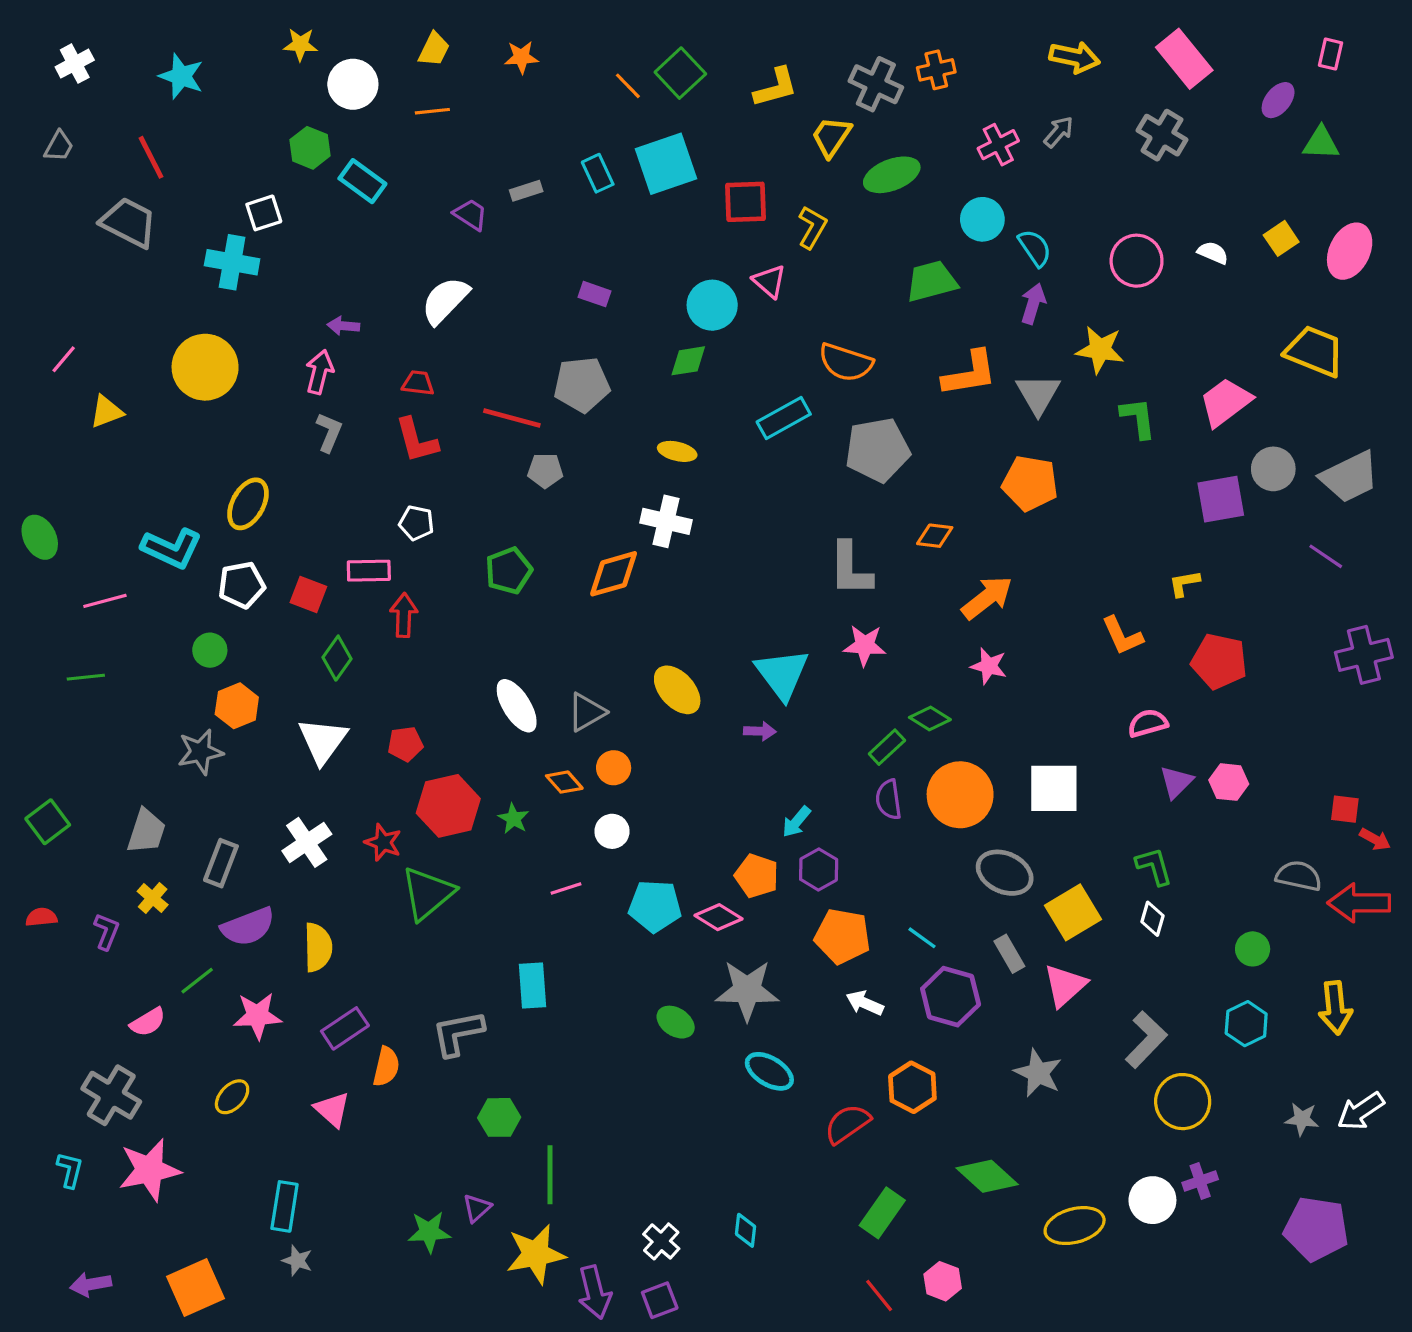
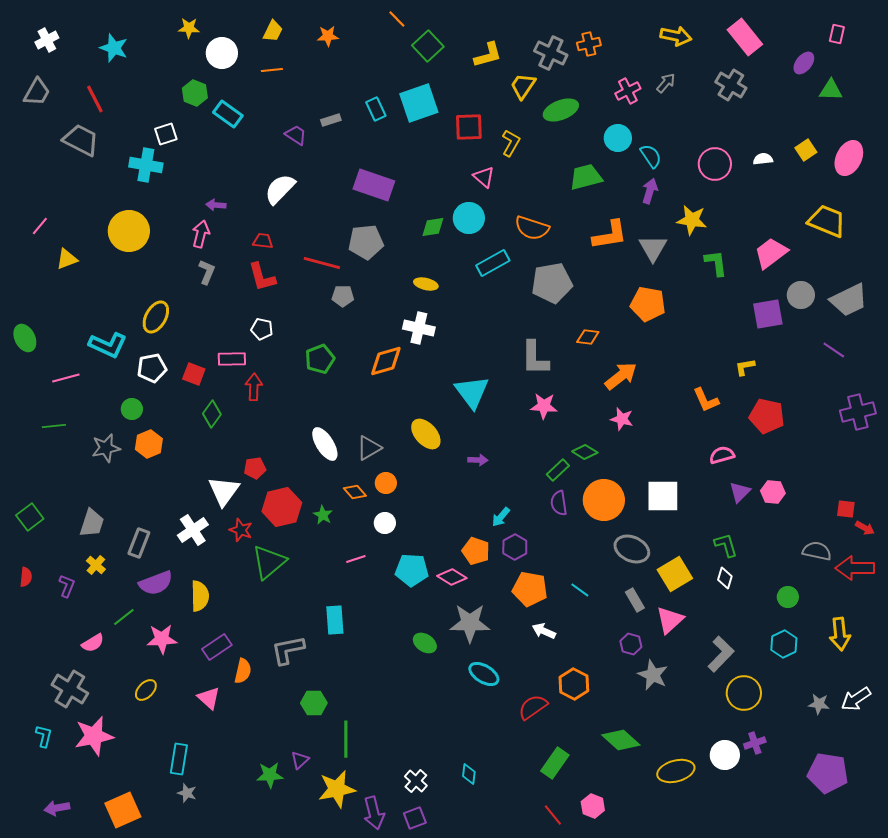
orange line: (628, 86) -> (397, 19), moved
gray trapezoid: (59, 146) -> (37, 92), size x1.4
white semicircle: (1213, 253) -> (763, 159), turned -30
purple rectangle: (595, 294) -> (374, 185), size x2.0
cyan circle: (712, 305) -> (469, 218), moved
cyan triangle: (782, 674) -> (472, 392), moved
white triangle: (323, 741) -> (224, 491), moved
gray star: (200, 752) -> (106, 448), moved
red semicircle: (41, 917) -> (26, 577), turned 102
purple hexagon: (951, 997) -> (631, 644), moved, size x0.6

